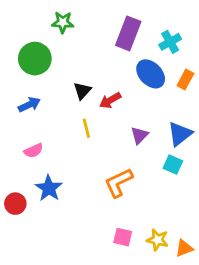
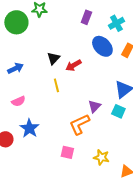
purple rectangle: (128, 33) -> (86, 17), size x0.6
green circle: (35, 59) -> (16, 22), moved
purple triangle: (139, 135) -> (94, 106), moved
pink square: (123, 237) -> (67, 152), moved
yellow star: (158, 240) -> (101, 157), moved

